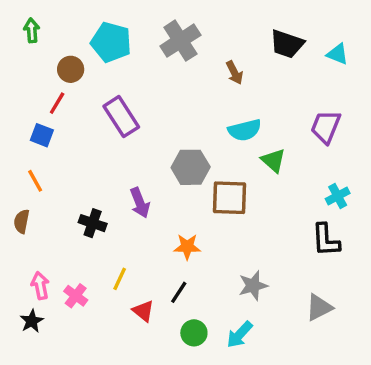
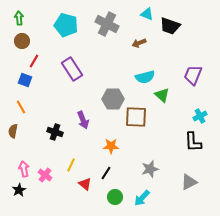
gray cross: (180, 41) -> (107, 24), turned -30
cyan triangle: (338, 54) -> (147, 14), moved
brown circle: (71, 69) -> (22, 41), moved
brown arrow: (235, 73) -> (139, 43), turned 96

